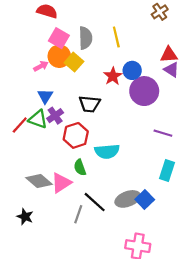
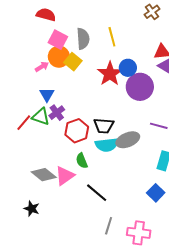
red star: (113, 76) -> (110, 74), size x1.4
black trapezoid: (90, 104) -> (104, 126), moved
gray ellipse: (128, 199) -> (128, 140), moved
blue square: (145, 200) -> (156, 193), moved
gray line: (78, 214) -> (109, 226), moved

